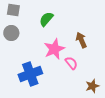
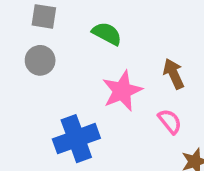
green semicircle: (46, 19) -> (107, 34), turned 77
pink semicircle: (71, 63) -> (170, 121), moved

